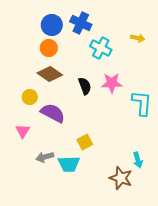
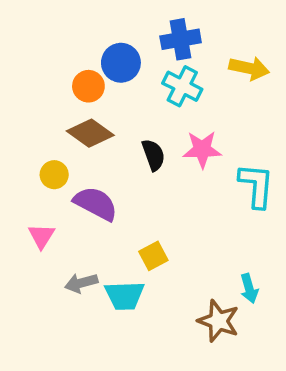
blue cross: (81, 23) -> (181, 39), moved, turned -35
blue circle: (52, 25) -> (121, 63), moved
yellow arrow: (138, 38) -> (249, 68), size x1.5

